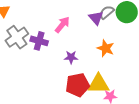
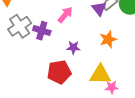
orange star: (106, 48) -> (108, 39), turned 30
red pentagon: (78, 85) -> (59, 72), moved

